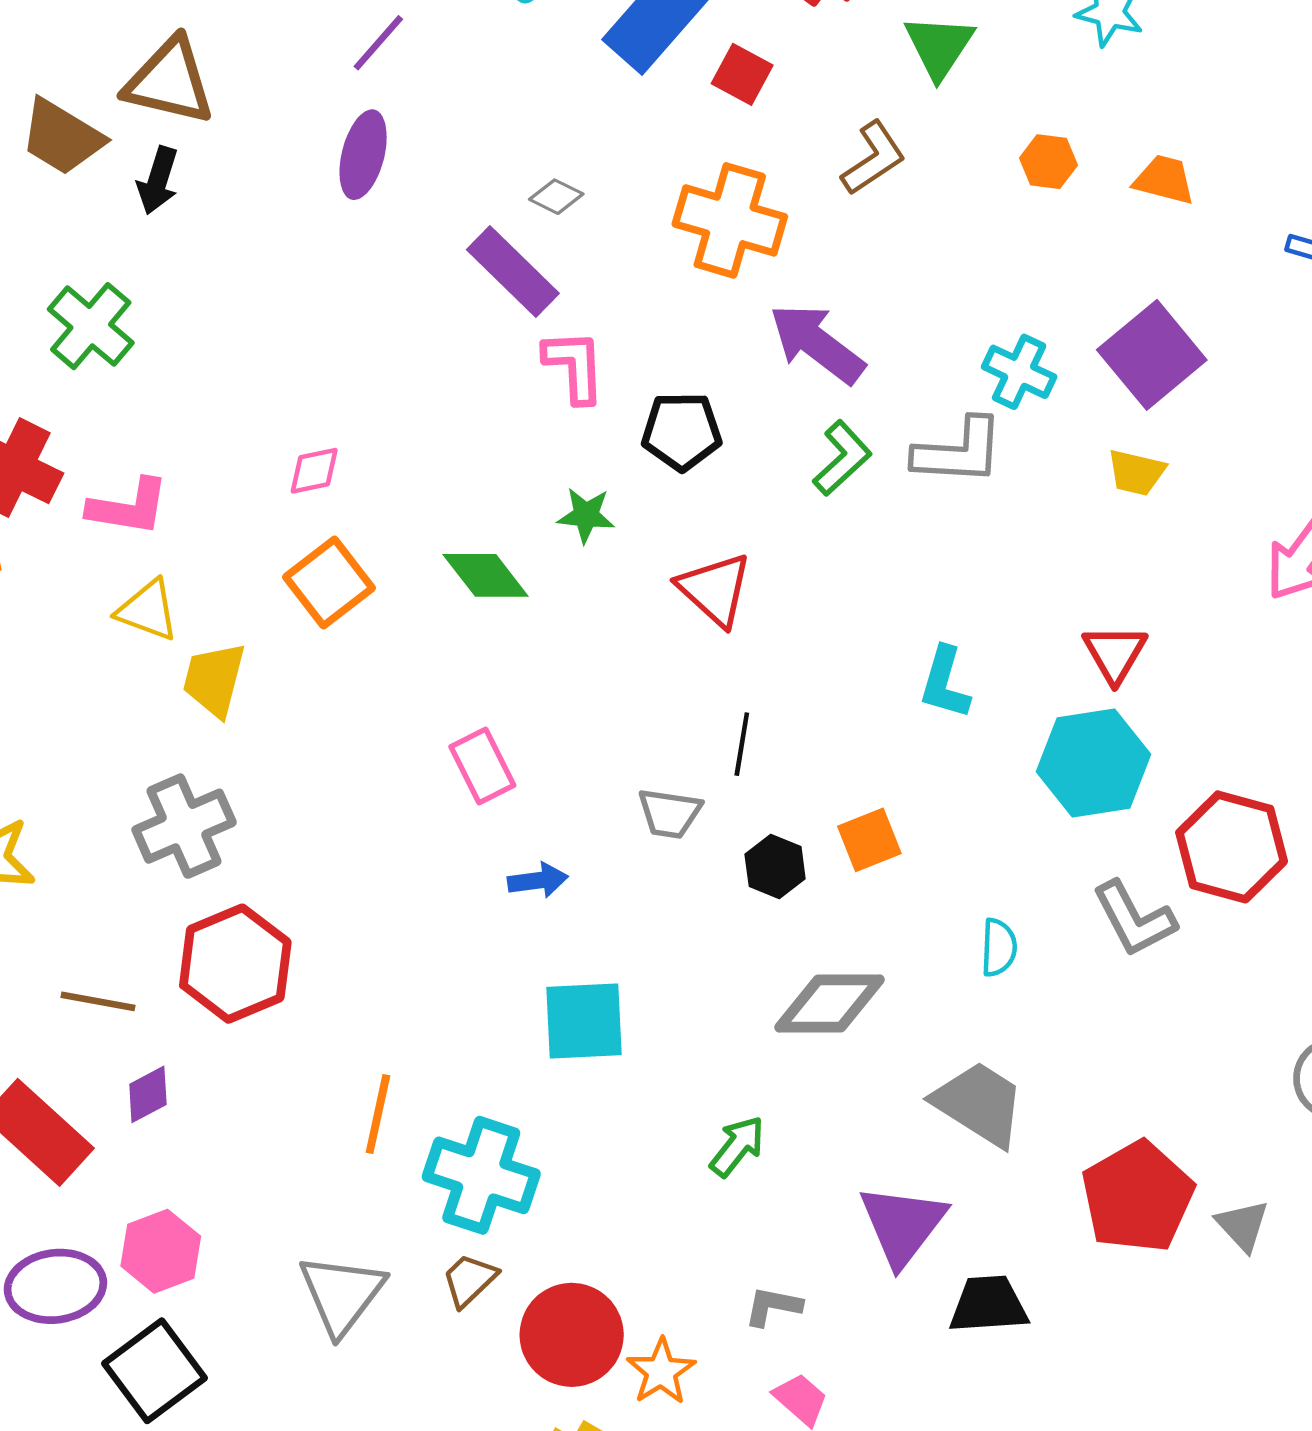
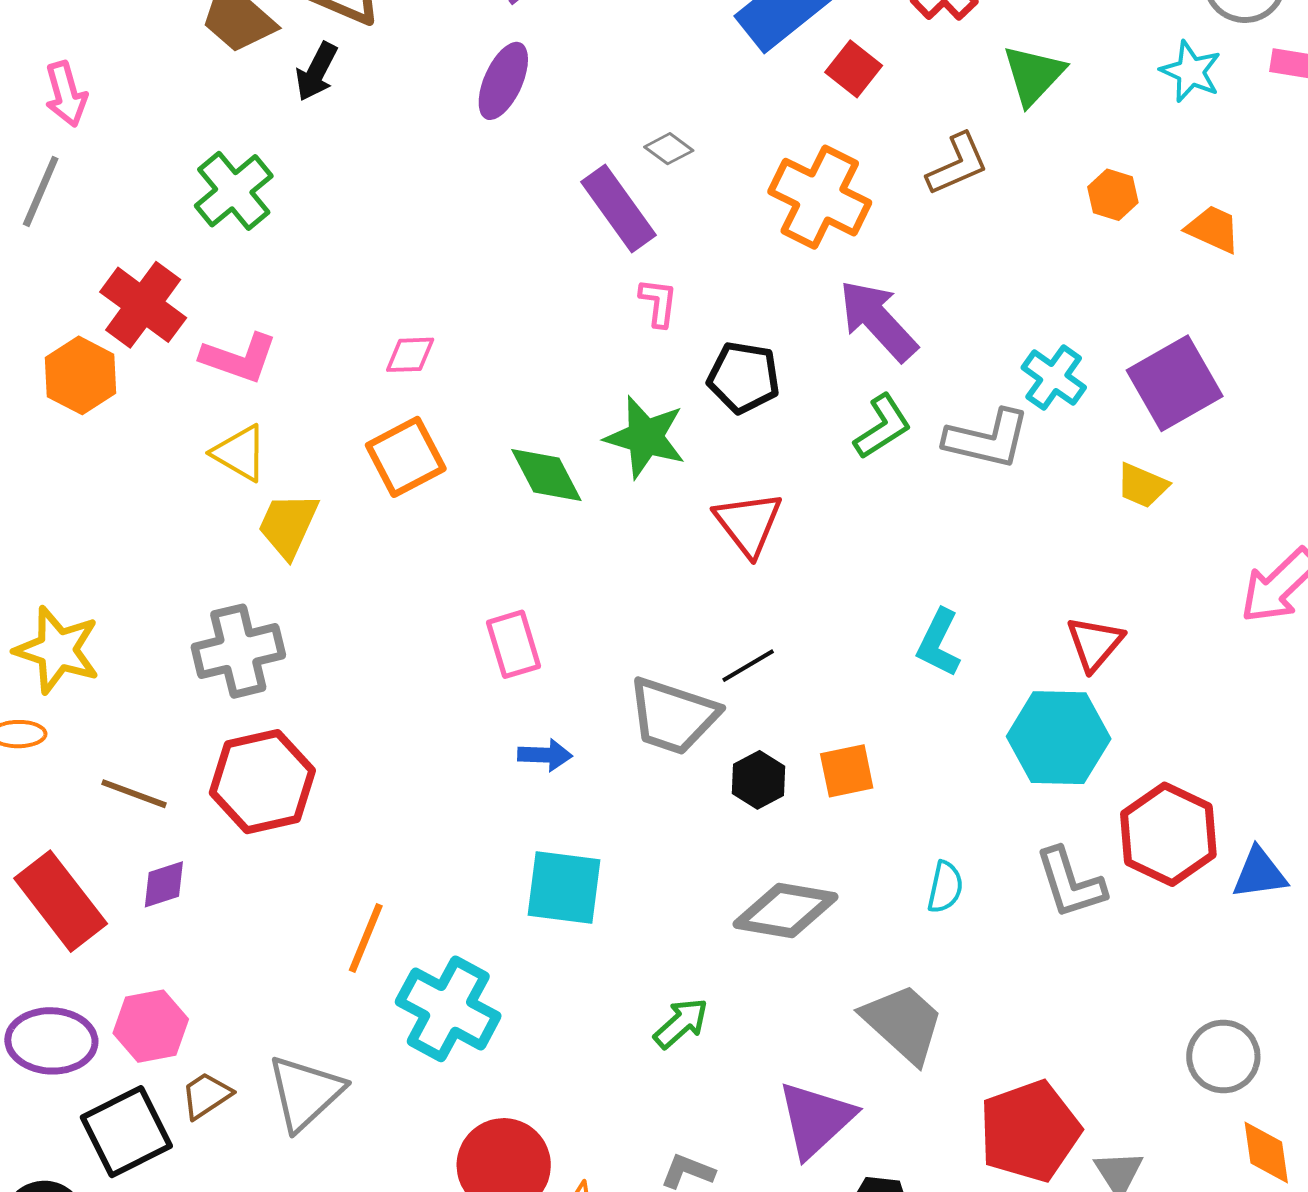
pink L-shape: (574, 366) -> (658, 302), size x0.7
green star: (586, 515) -> (645, 437), size x1.6
black line: (742, 744) -> (748, 666), turned 40
gray trapezoid: (670, 813) -> (673, 716), size x1.6
brown trapezoid: (469, 1280) -> (206, 1095), moved

